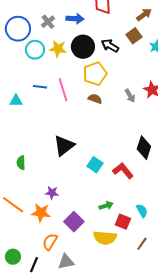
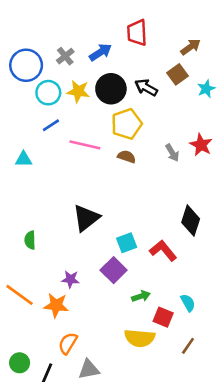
blue arrow: (75, 19) -> (100, 52), turned -36
blue line: (40, 87) -> (51, 125), moved, turned -40
pink line: (63, 90) -> (85, 145), turned -60
cyan square: (95, 165) -> (127, 243), turned 35
purple square: (74, 222) -> (114, 270), moved

